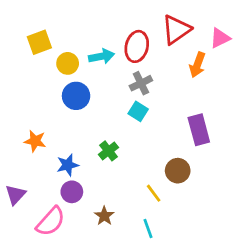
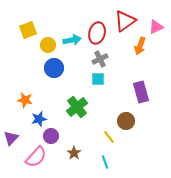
cyan square: (138, 111) -> (98, 79), turned -32
green cross: (109, 151) -> (77, 107), size x1.5
blue star: (68, 165) -> (39, 119), moved

